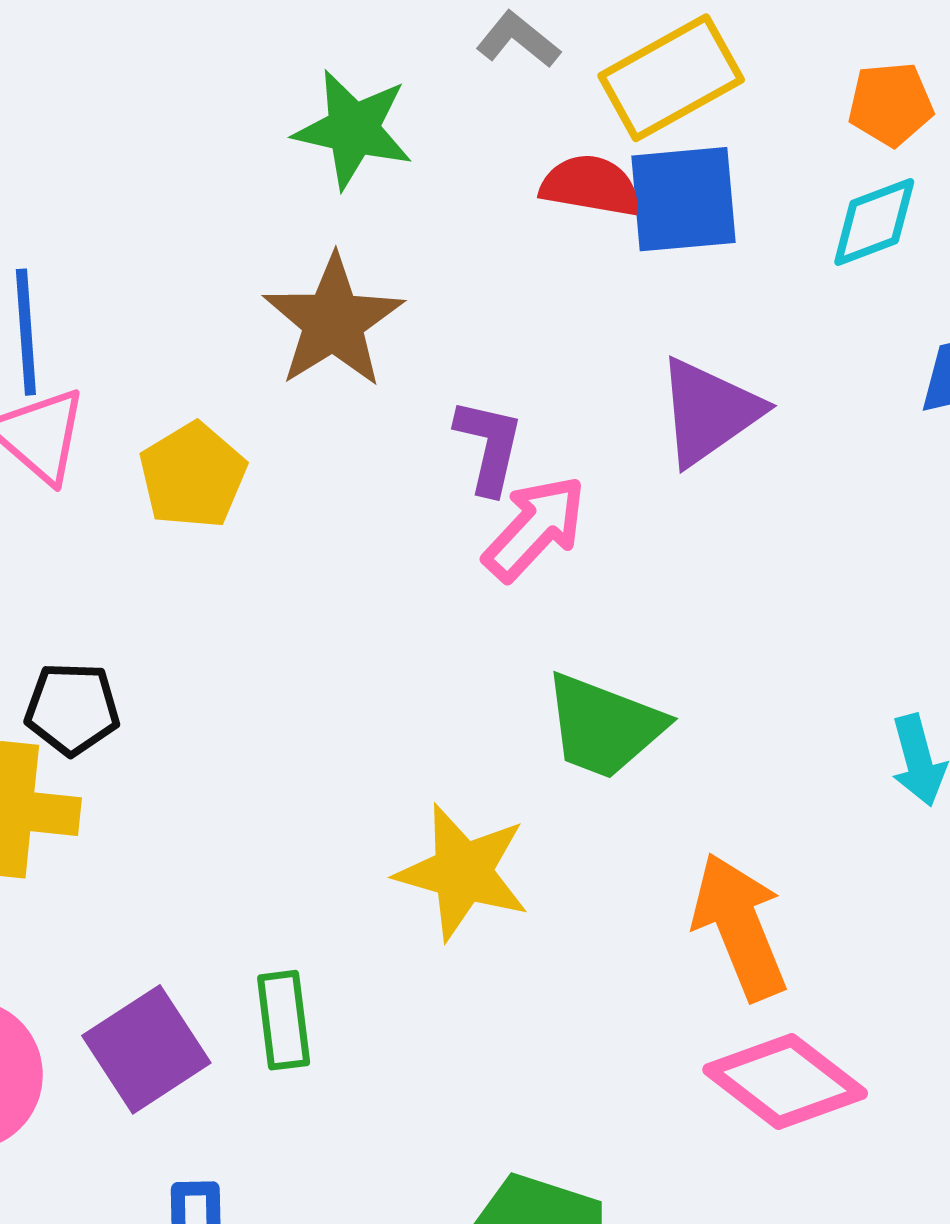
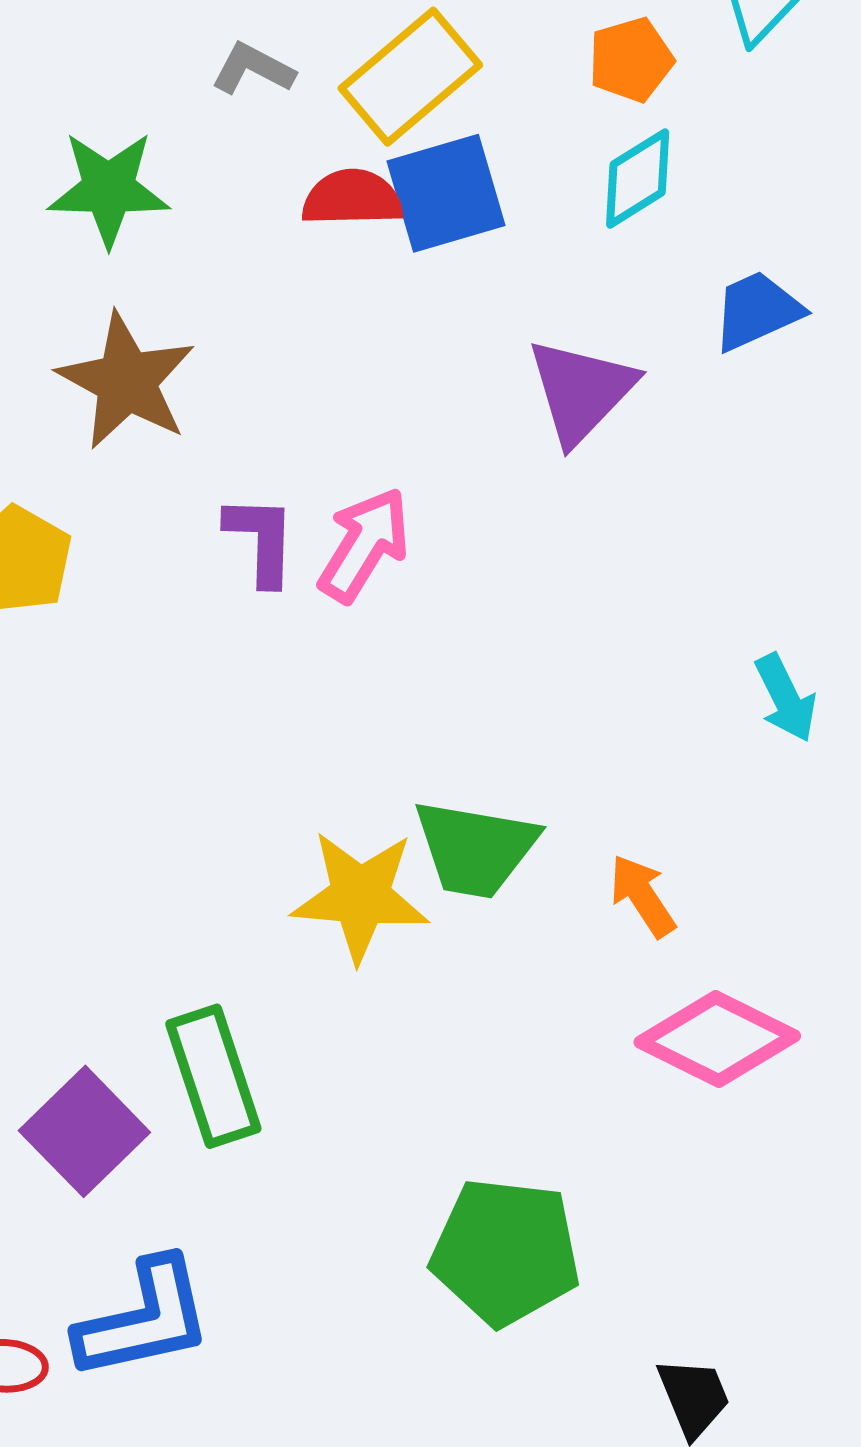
purple triangle: (709, 412) -> (581, 391), moved
purple L-shape: (489, 446) -> (261, 540), moved
green trapezoid: (604, 726) -> (475, 849), moved
orange arrow: (740, 927) -> (642, 896), size x0.6
green rectangle: (284, 1020) -> (213, 1076), size x1.4

